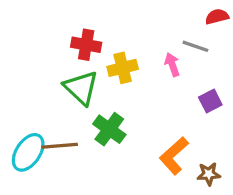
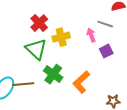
red cross: (86, 45) -> (39, 23), turned 36
purple square: (210, 101) -> (106, 51), moved
orange L-shape: (174, 156) -> (81, 82), moved

